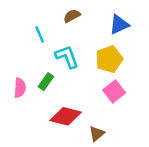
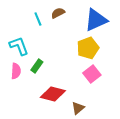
blue triangle: (119, 25) -> (96, 20), size x1.4
cyan line: (40, 34) -> (38, 19), moved
cyan L-shape: (67, 57) -> (19, 46), moved

